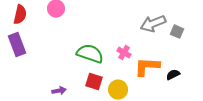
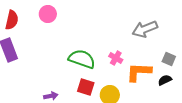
gray square: (177, 32) -> (169, 59), moved

